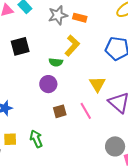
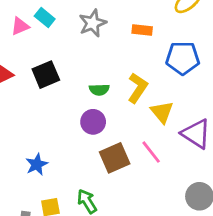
orange rectangle: (80, 18) -> (142, 30), moved
yellow L-shape: (72, 46) -> (138, 88), moved
brown square: (60, 111) -> (115, 158), size x1.5

